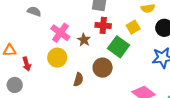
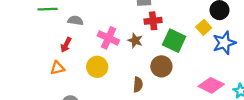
yellow square: (133, 27) -> (204, 27), moved
yellow circle: (57, 58) -> (97, 67), moved
red arrow: (27, 64) -> (66, 45), moved, turned 56

